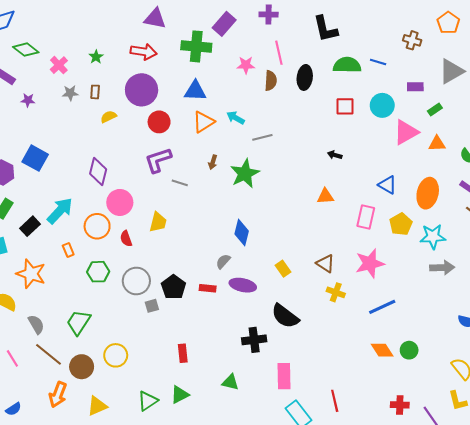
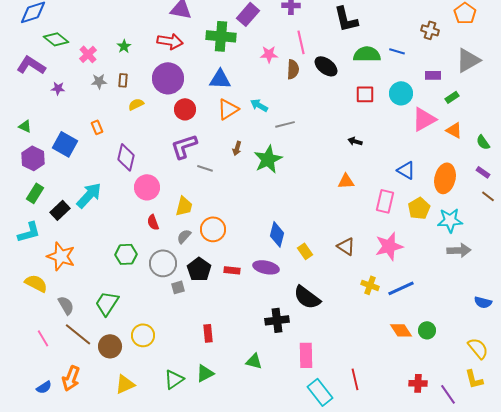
black ellipse: (305, 77) -> (326, 66), turned -60
orange triangle: (437, 144) -> (454, 130), turned 30
orange circle: (97, 226) -> (213, 229), moved
blue diamond: (242, 232) -> (277, 234), moved
orange rectangle: (68, 250) -> (97, 127), moved
gray semicircle: (223, 261) -> (184, 236), moved
yellow cross: (336, 292) -> (370, 285), moved
orange arrow: (58, 395) -> (71, 378), moved

